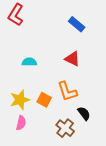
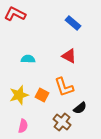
red L-shape: (16, 15) -> (15, 14), turned 85
black semicircle: (84, 113) -> (80, 108), turned 88
pink semicircle: (21, 123) -> (23, 126), moved

